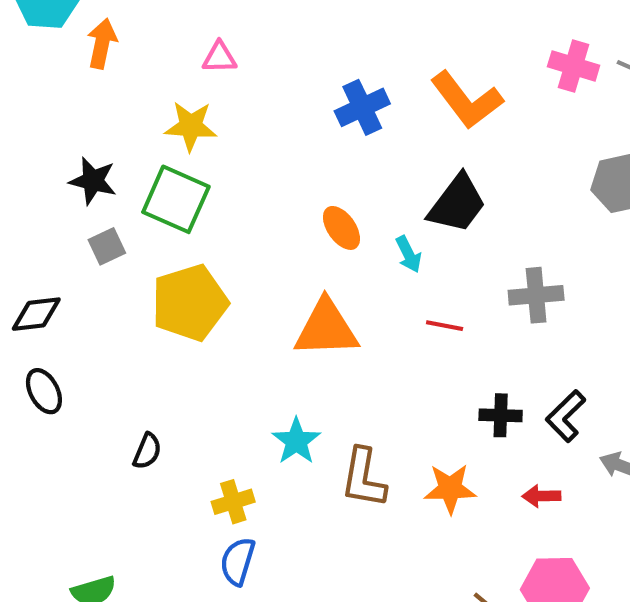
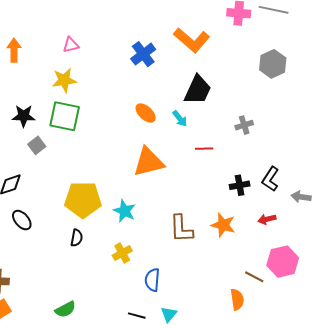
gray cross: (536, 295) -> (244, 125), size x0.7
yellow pentagon: (190, 303) -> (83, 200), moved, turned 30
cyan star: (296, 441) -> (125, 211), moved
orange star: (450, 489) -> (223, 225), turned 30
blue semicircle: (238, 561) -> (152, 280), moved

